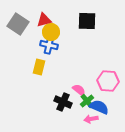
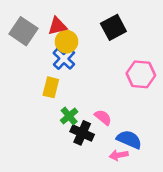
black square: (87, 21) -> (113, 27), turned -30
blue cross: (49, 45) -> (64, 59), turned 30
pink hexagon: (108, 81) -> (141, 74), moved
green cross: (87, 101) -> (69, 116), moved

